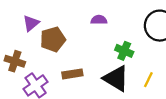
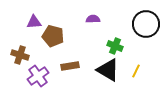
purple triangle: (31, 23) -> (34, 22), turned 35
brown pentagon: (53, 39) -> (53, 36), turned 30

